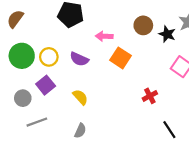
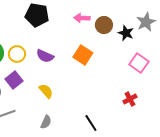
pink arrow: (104, 36) -> (82, 18), moved
red cross: (150, 96) -> (130, 99), moved
black line: (169, 130) -> (91, 123), moved

